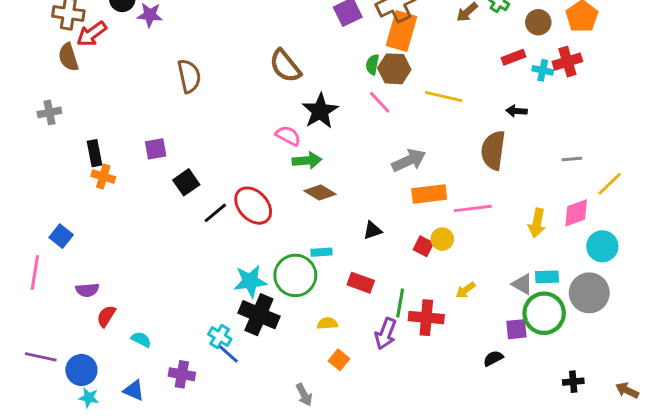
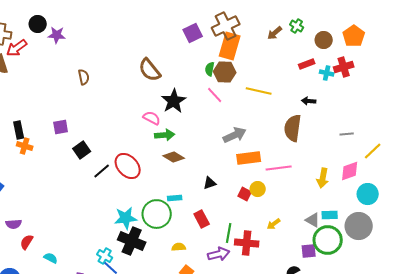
brown semicircle: (189, 76) -> (84, 77), size x0.7
red rectangle: (361, 283) -> (202, 219), turned 42
purple arrow: (386, 334) -> (219, 254), turned -125

